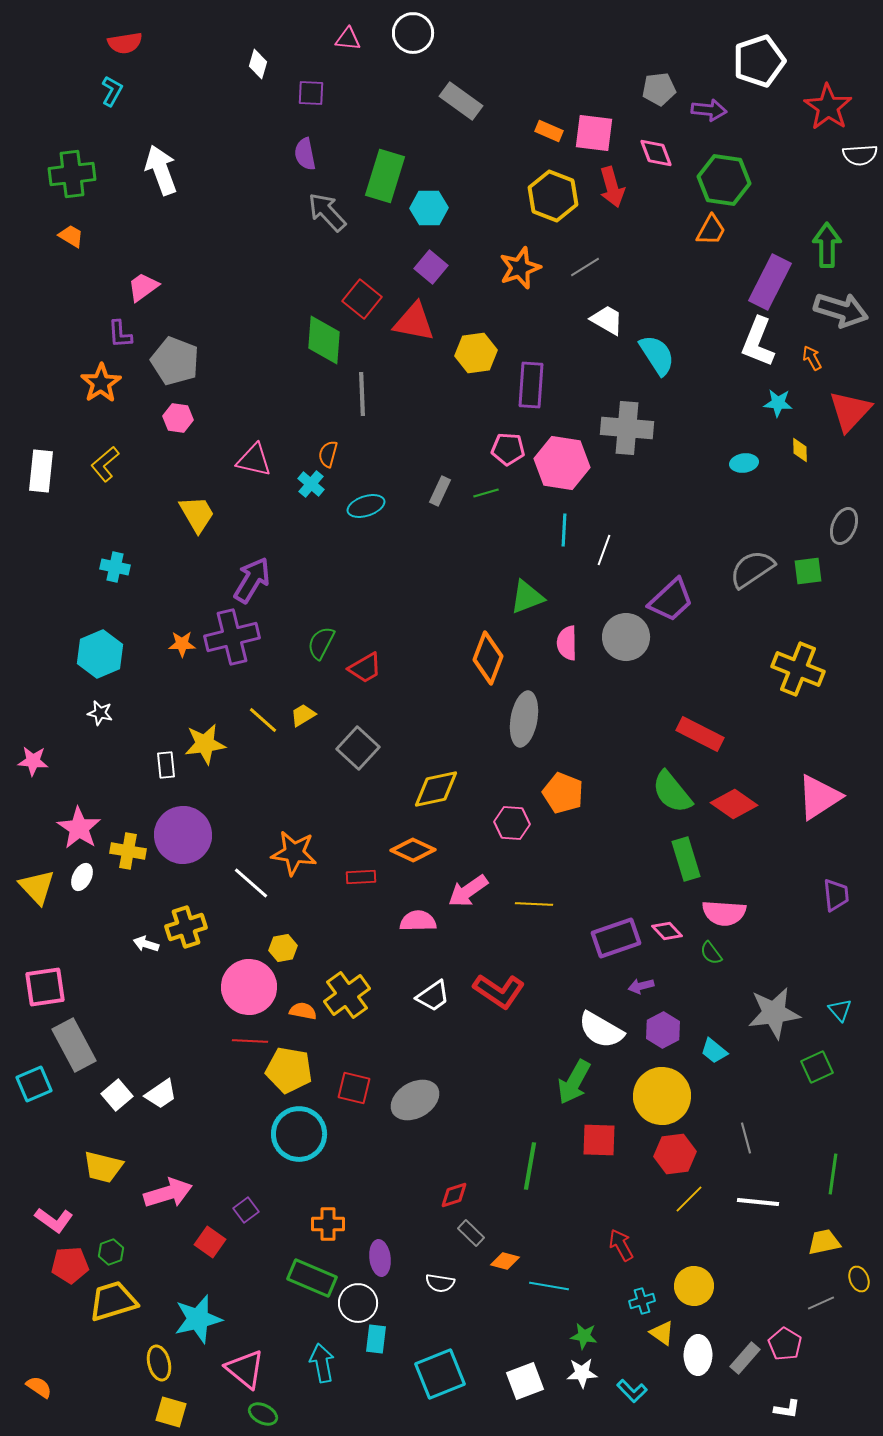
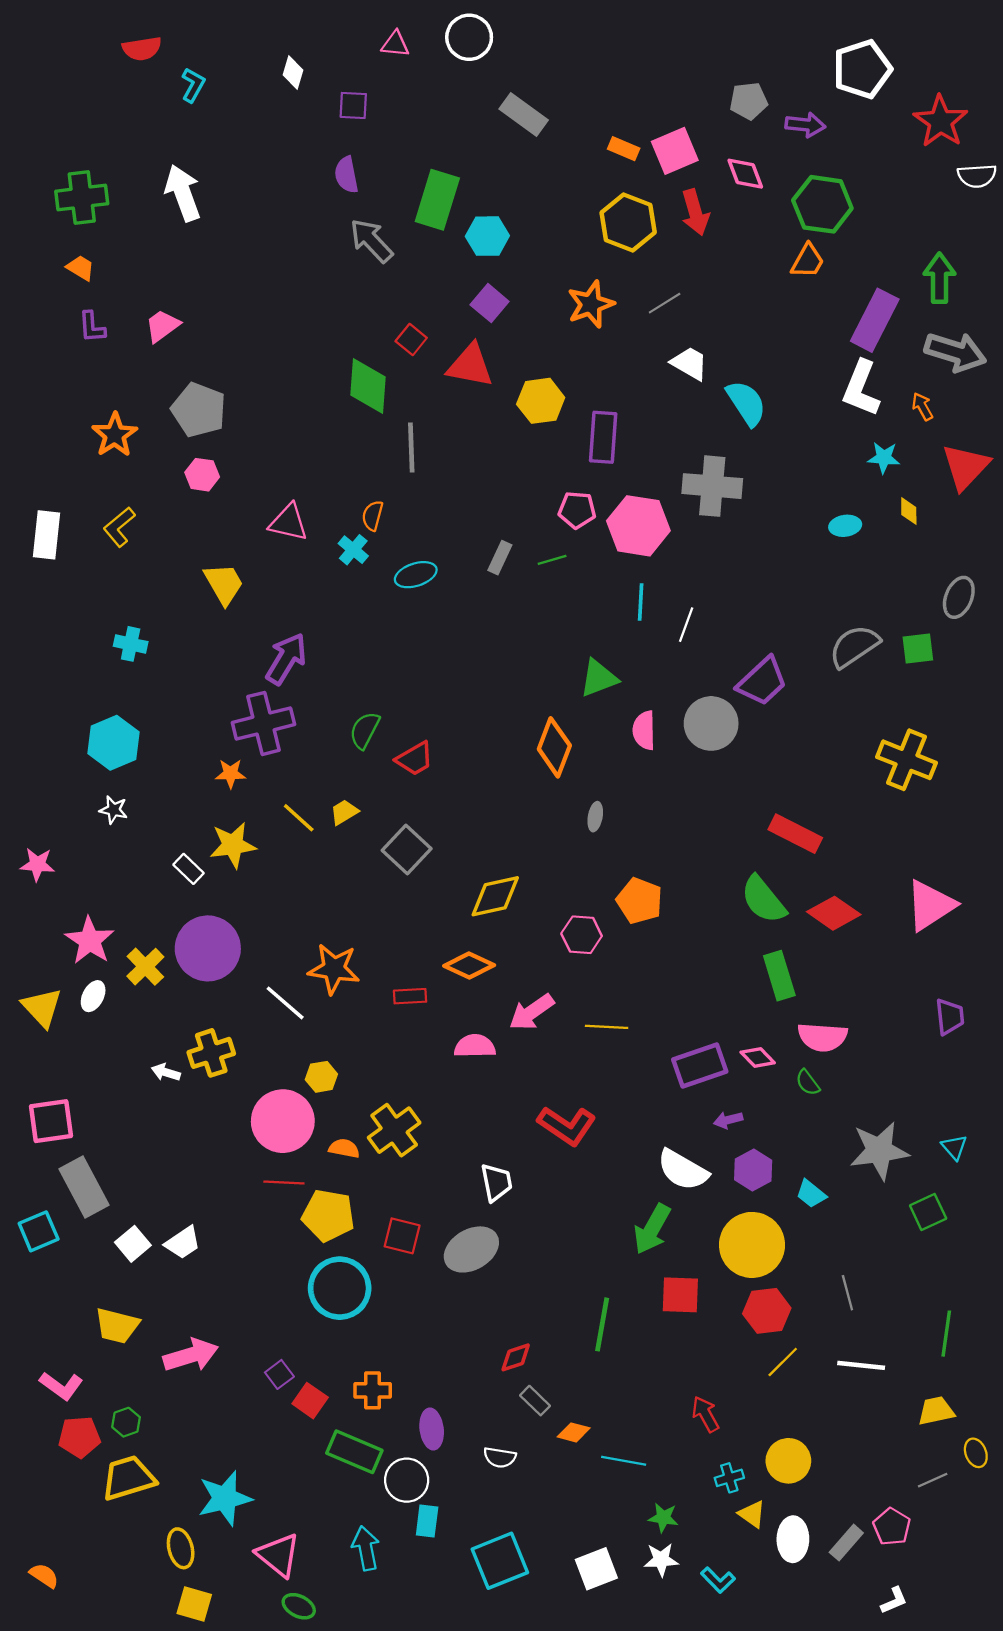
cyan L-shape: (112, 91) -> (193, 85), moved
pink square: (594, 133) -> (675, 151), turned -30
red square: (362, 299) -> (411, 339), size x0.7
purple L-shape: (120, 334) -> (92, 327), moved
orange star: (182, 644) -> (231, 773), moved
gray ellipse: (524, 719) -> (595, 817), size x0.5
white rectangle: (166, 765) -> (189, 869), turned -40
yellow cross: (128, 851) -> (145, 967), turned 36
white trapezoid: (433, 996) -> (496, 1182), moved, turned -66
red square: (210, 1242) -> (310, 1401), moved
white L-shape: (787, 1409) -> (894, 1601), turned -32

